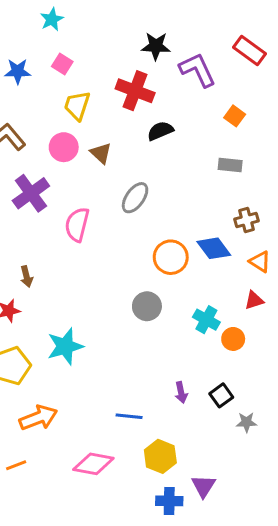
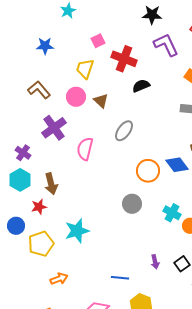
black star: (156, 46) -> (152, 15), moved
pink square: (62, 64) -> (98, 41), moved, turned 32
brown arrow: (27, 277) -> (51, 184), size x1.5
orange arrow: (38, 418) -> (59, 279), size x0.7

